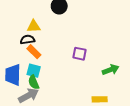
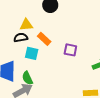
orange rectangle: (34, 52) -> (44, 39), moved
cyan square: (34, 71) -> (32, 53), moved

